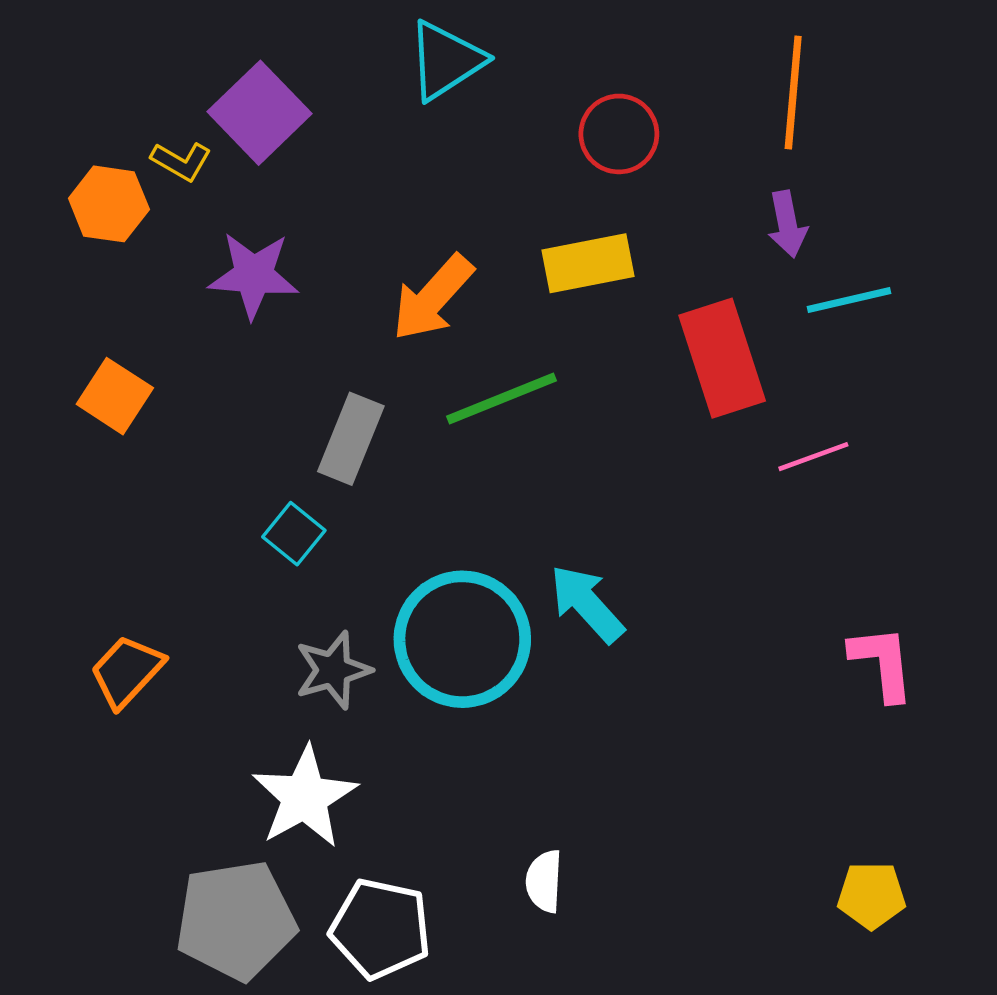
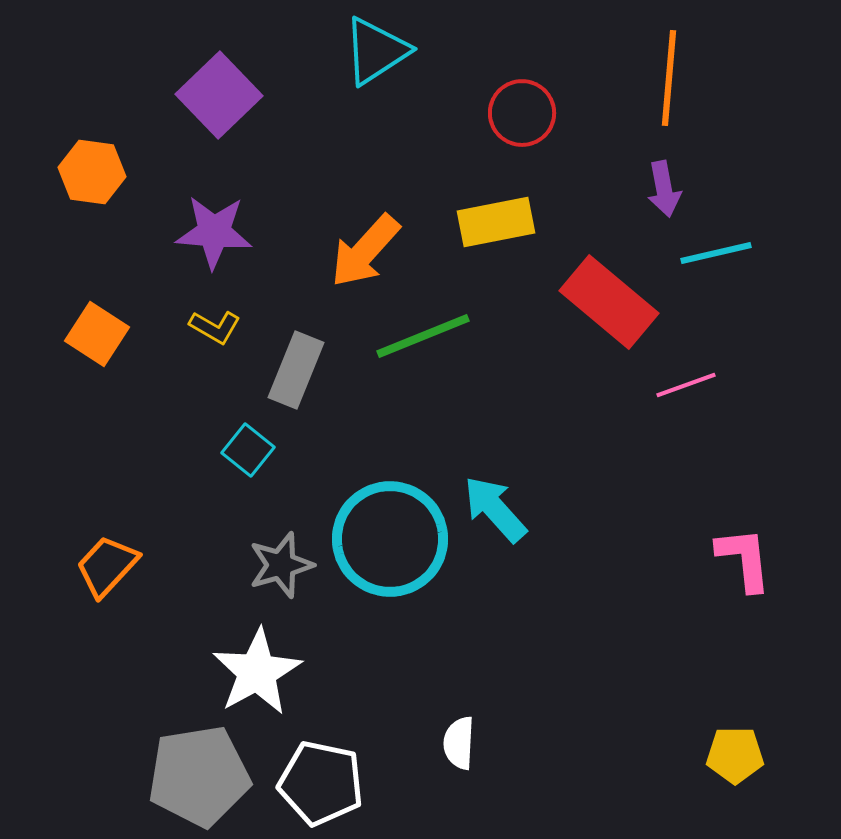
yellow L-shape: (181, 161) -> (215, 327), moved
red rectangle: (722, 358) -> (609, 302), turned -32

